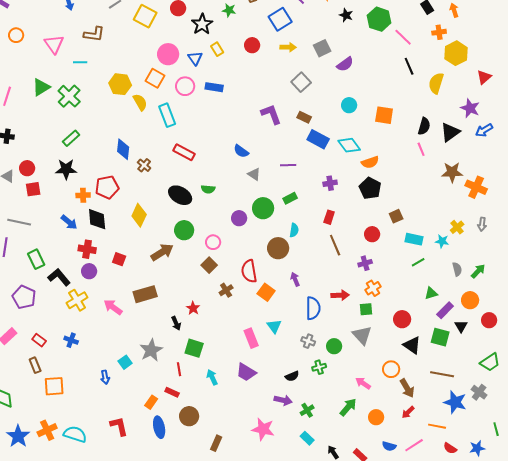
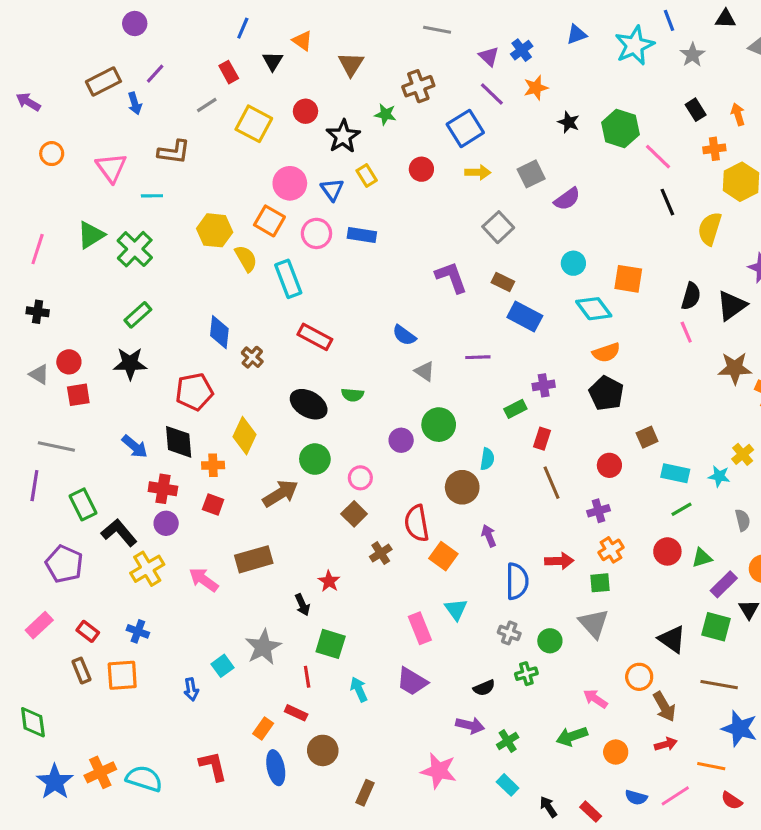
cyan diamond: (349, 145) -> (594, 309), moved
orange cross: (83, 195) -> (213, 465), moved
green rectangle: (290, 198) -> (515, 409), moved
red circle: (402, 319) -> (667, 551), moved
orange square: (54, 386) -> (122, 675), moved
green arrow: (348, 407) -> (572, 736), turned -150
red arrow: (408, 412) -> (666, 744), turned -152

